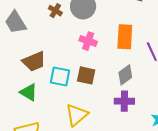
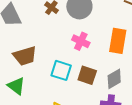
brown square: (86, 75) -> (87, 75), moved
cyan square: (60, 77) -> (61, 70), moved

